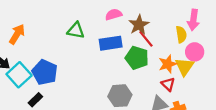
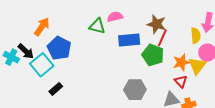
pink semicircle: (114, 14) -> (115, 17), moved
brown star: (139, 25) -> (157, 24), turned -30
red line: (146, 39) -> (162, 38), turned 60
blue pentagon: (45, 72) -> (59, 48), moved

